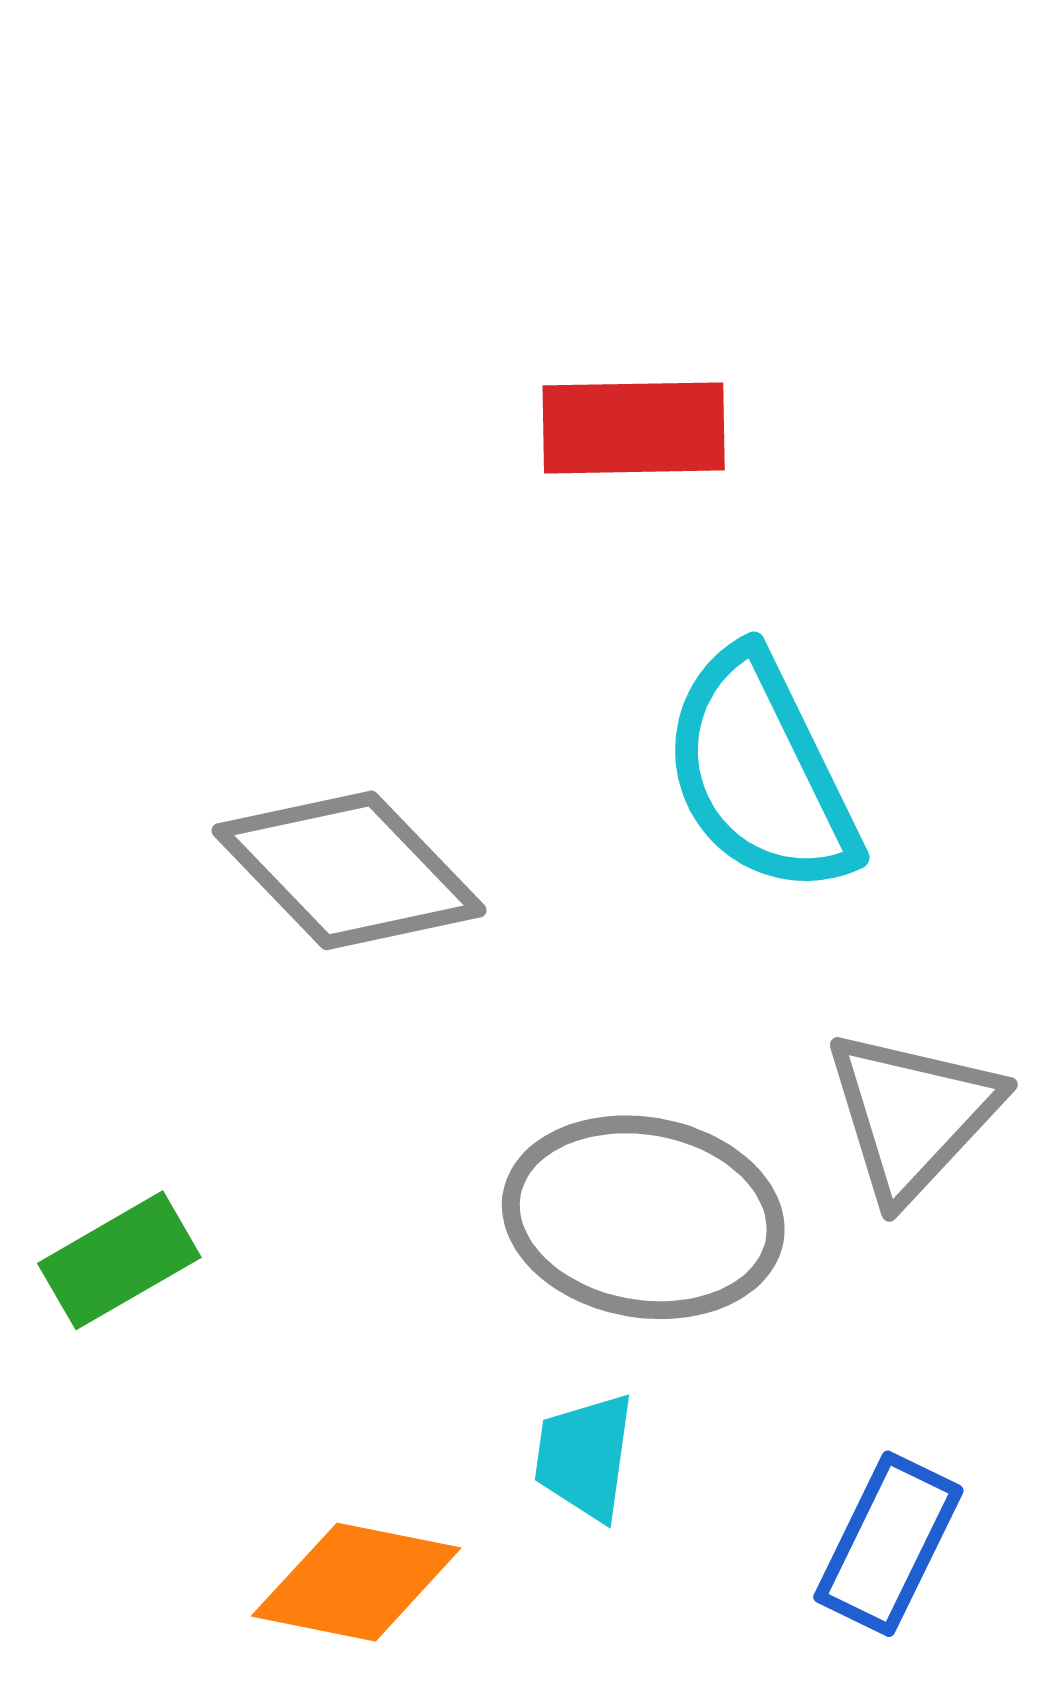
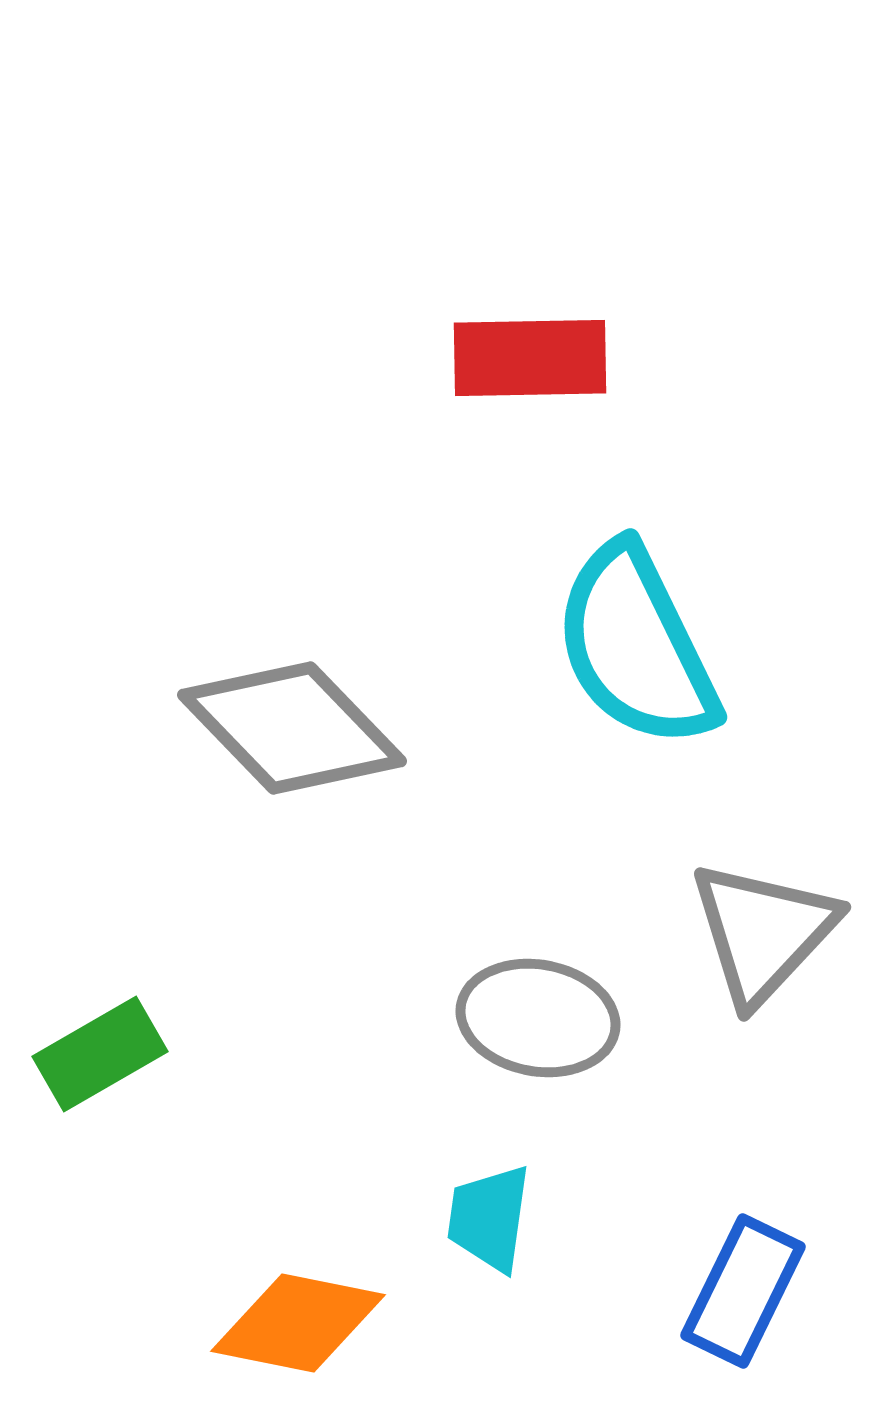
gray ellipse: (643, 1217) -> (538, 1018), size x0.7

